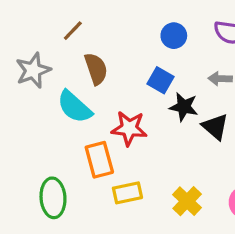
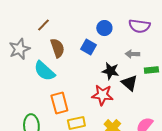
blue square: (161, 80) -> (88, 47), moved
red star: (129, 128) -> (102, 95), moved

